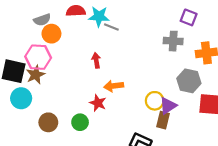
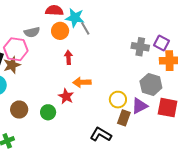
purple square: (189, 17) -> (161, 43), moved
gray semicircle: (42, 20) -> (32, 32), moved
gray line: (111, 27) -> (85, 28), turned 32
orange circle: (51, 34) -> (60, 31), moved
purple triangle: (168, 106) -> (140, 106), moved

